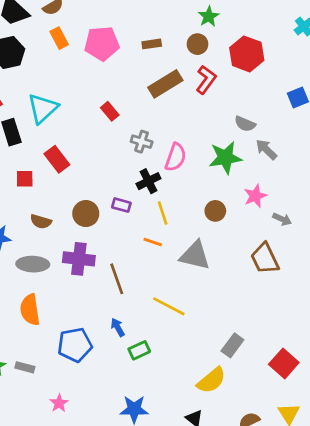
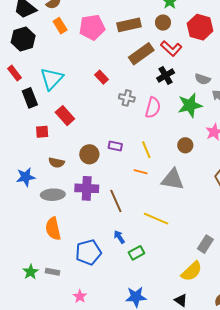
brown rectangle: (152, 44) -> (129, 25), size x1.6
red L-shape: (206, 80) -> (171, 48), turned 100
black cross: (148, 181) -> (166, 75), moved

